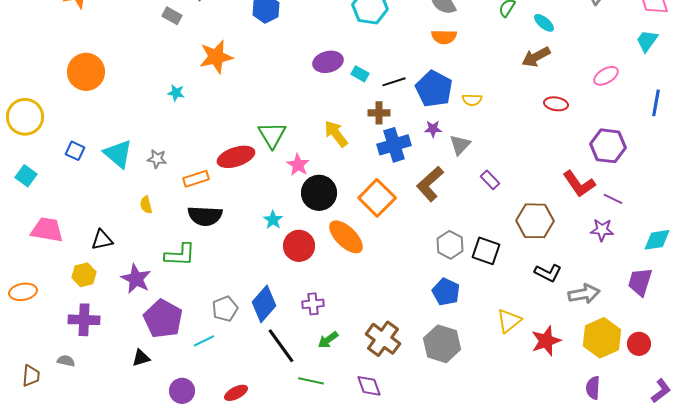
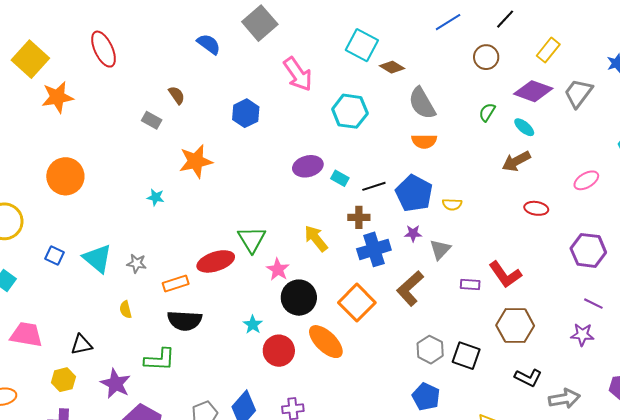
purple rectangle: (490, 180) -> (470, 284), turned -42
red L-shape: (579, 184) -> (505, 274), moved

